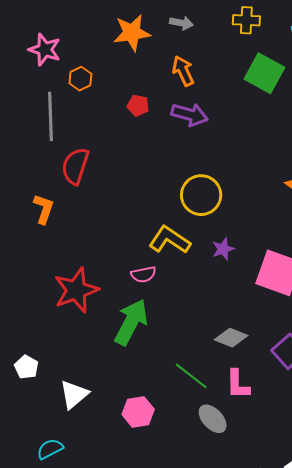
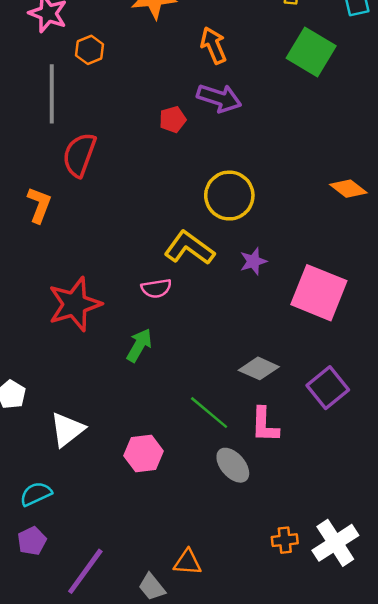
red pentagon: (138, 105) -> (173, 119), moved, turned -30
green arrow: (131, 322) -> (139, 345), size x0.6

